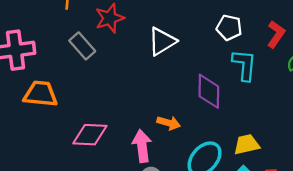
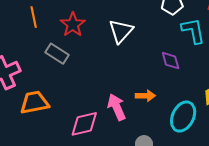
purple diamond: (209, 91) -> (171, 61), size x0.7
pink arrow: (142, 146) -> (117, 107), moved

